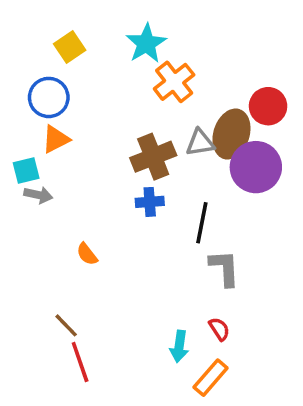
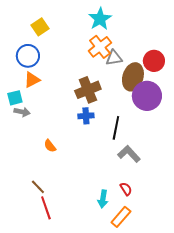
cyan star: (146, 44) -> (100, 19), moved
gray triangle: (200, 143) -> (114, 58), moved
gray L-shape: (225, 268) -> (129, 154), turned -40

